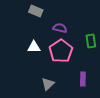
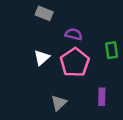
white triangle: (34, 47) -> (42, 58), turned -40

